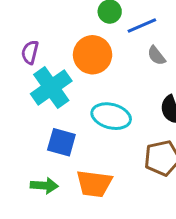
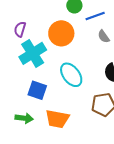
cyan ellipse: (111, 116) -> (71, 75), turned 35

